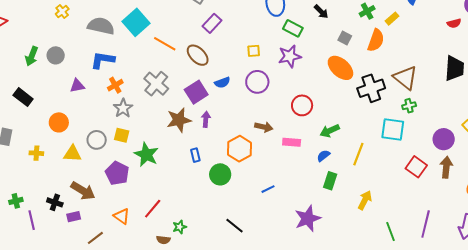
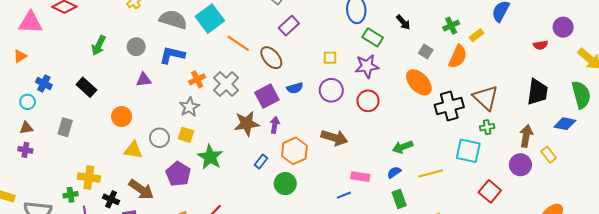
gray circle: (56, 55) -> (136, 47), moved
orange cross: (115, 85) -> (197, 79), moved
red circle: (302, 105) -> (368, 101), moved
brown arrow: (264, 127) -> (334, 138), size x1.4
pink rectangle: (292, 142) -> (360, 177), moved
orange hexagon: (239, 149) -> (294, 151), moved
yellow cross: (36, 153) -> (89, 178), moved, size x1.5
yellow line: (358, 154) -> (431, 173), turned 50
blue rectangle: (195, 155) -> (261, 161), turned 48
brown arrow: (446, 167) -> (526, 136), moved
green rectangle: (330, 181) -> (399, 199), turned -42
blue line: (268, 189) -> (344, 195), moved

